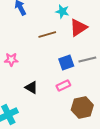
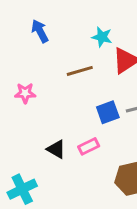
pink star: (11, 59) -> (25, 93), moved
pink rectangle: (63, 85) -> (89, 146), moved

